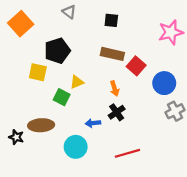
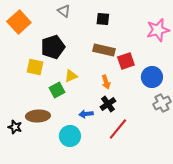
red square: (136, 66) -> (126, 61), turned 30
green square: (62, 97) -> (57, 90), turned 35
red line: (127, 153) -> (118, 129), moved, turned -35

